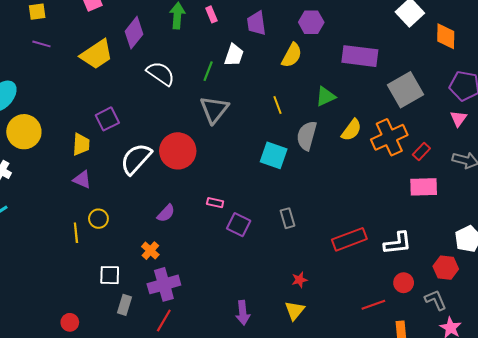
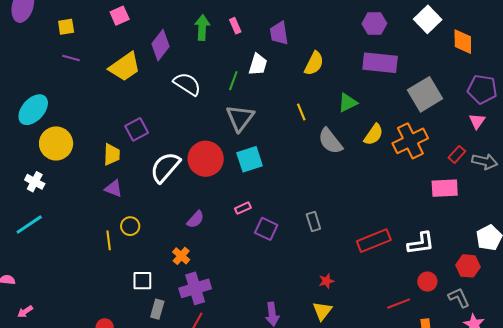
purple hexagon: (311, 22) -> (374, 24), moved
gray semicircle: (307, 136) -> (330, 141), turned -52
red rectangle: (421, 152) -> (457, 154), moved
cyan square: (274, 155) -> (250, 159), moved, turned -36
pink rectangle: (215, 203) -> (243, 208), turned -35

